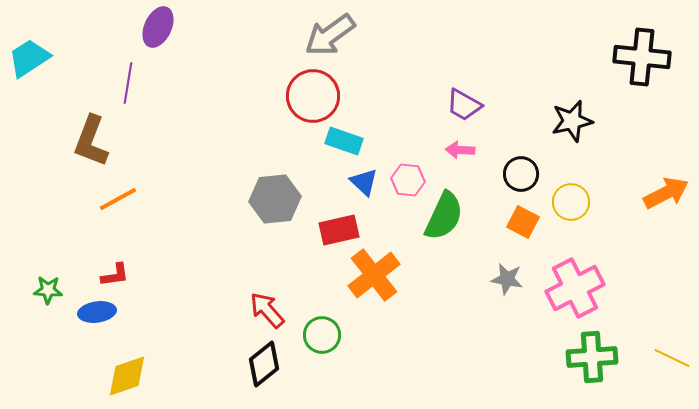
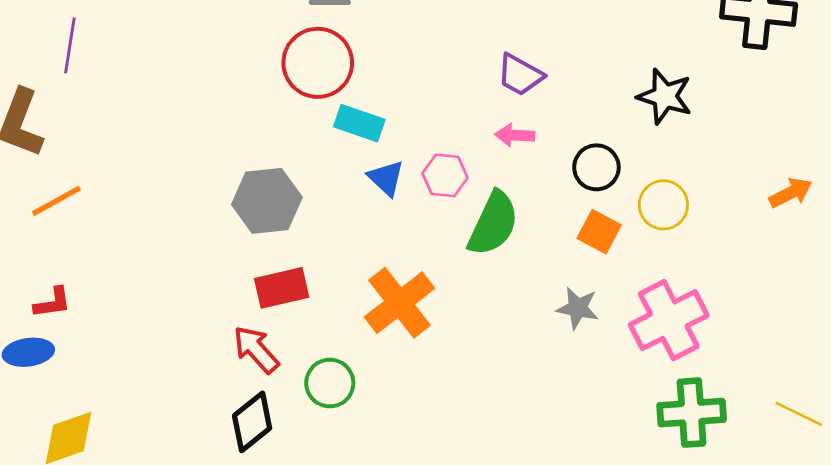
black star: (572, 121) -> (665, 96), turned 30
orange arrow: (666, 193) -> (791, 193), size x0.7
red rectangle: (339, 230) -> (282, 288), moved

